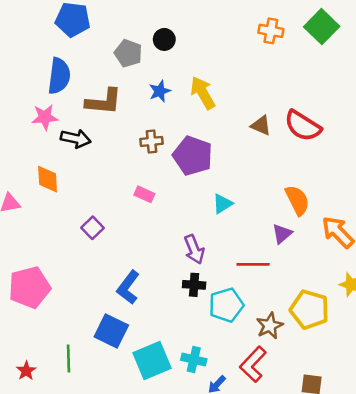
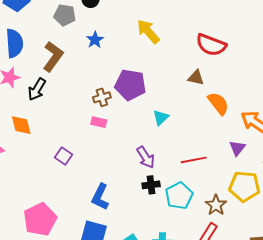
yellow arrow: (203, 93) -> (148, 31), moved
brown L-shape: (104, 102) -> (53, 56), turned -48
brown triangle: (261, 125) -> (196, 78), moved
black arrow: (76, 139) -> (37, 89), turned 120
brown cross: (151, 141) -> (102, 97), moved
purple triangle: (282, 234) -> (237, 148), moved
pink pentagon: (29, 287) -> (40, 219), moved

